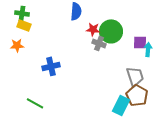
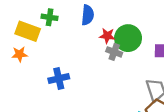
green cross: (22, 13) -> (50, 17), moved
yellow rectangle: (24, 25) -> (28, 31), size x1.5

